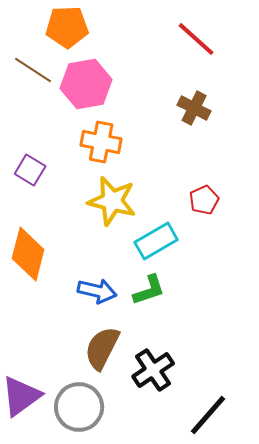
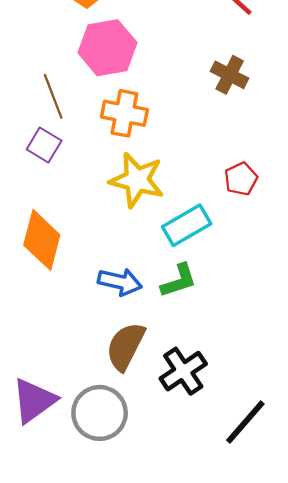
brown line: (33, 70) -> (53, 96), moved, turned 36

